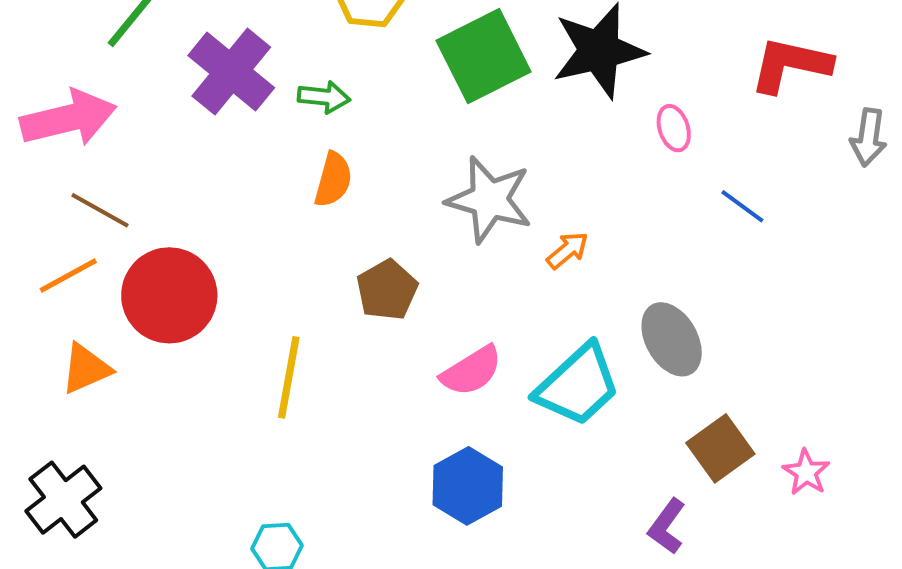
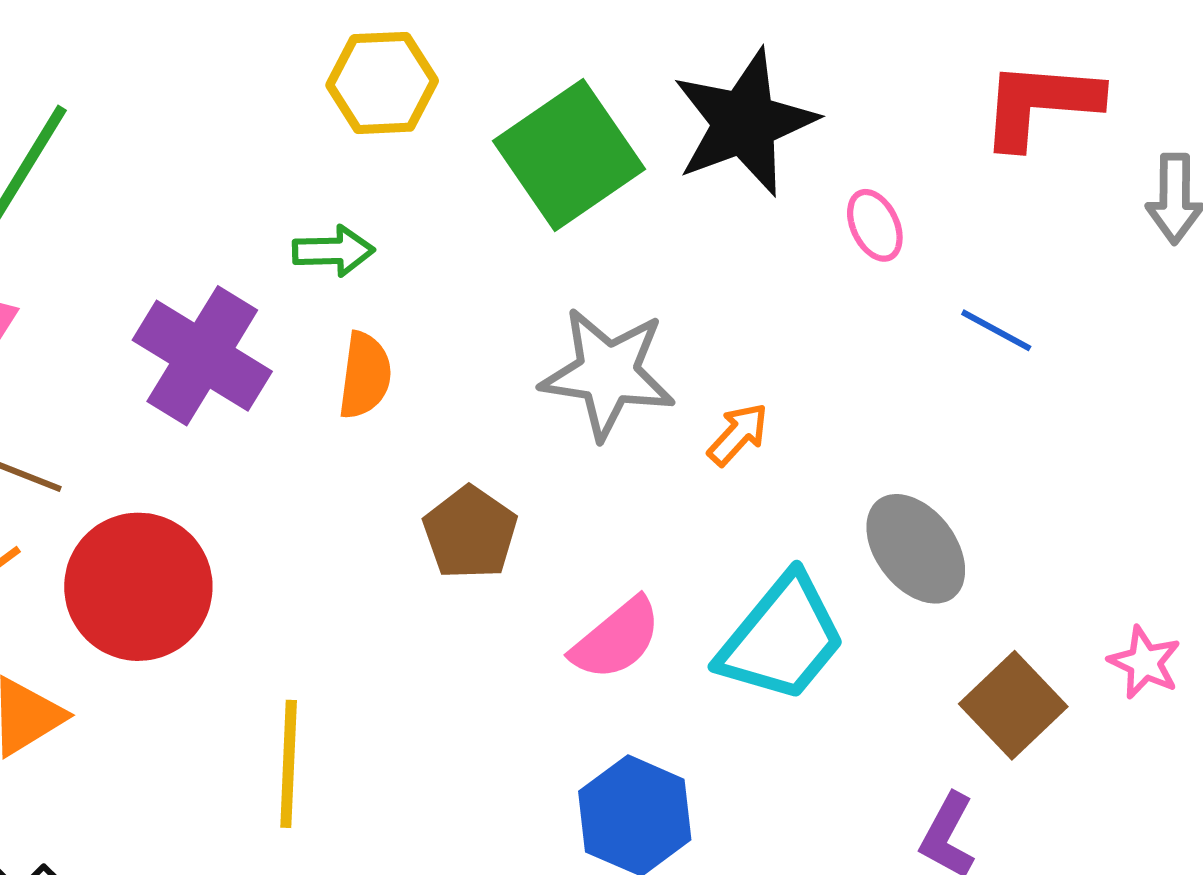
purple cross: (231, 72) -> (202, 356), moved
yellow line: (289, 377) -> (289, 764), moved
pink star: (806, 472) -> (1145, 662), moved

